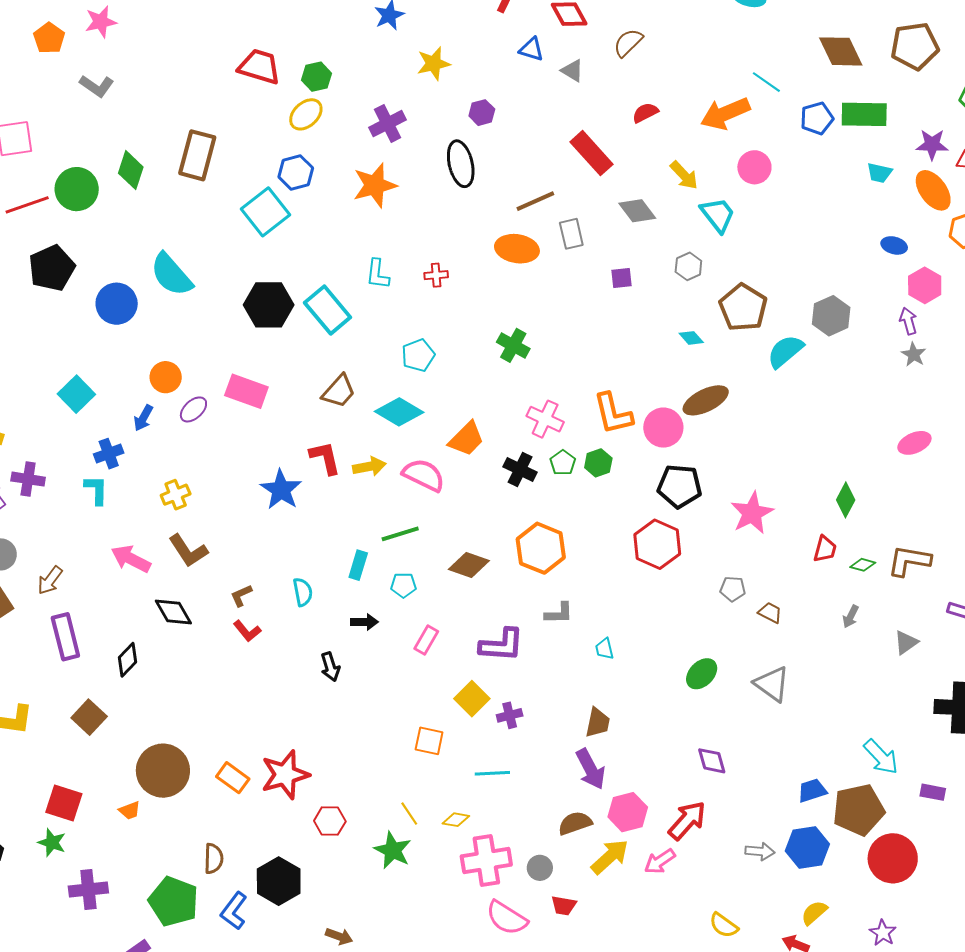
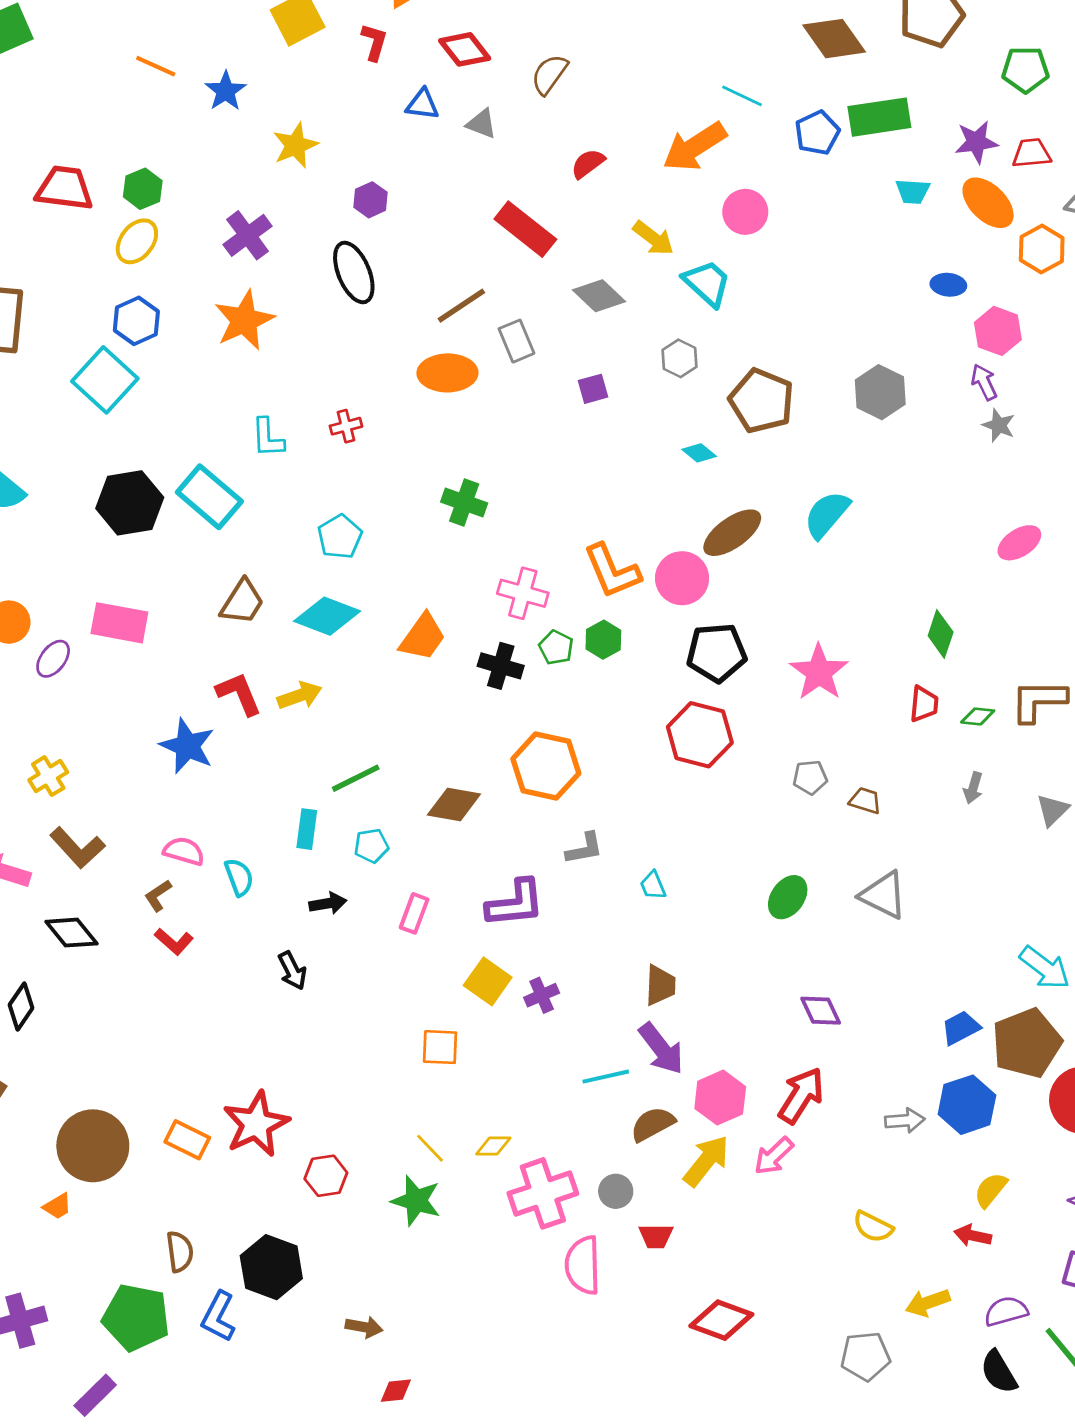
cyan semicircle: (785, 351) -> (827, 514), moved
pink semicircle: (424, 475) -> (184, 851), moved, size x0.7
cyan line: (492, 773) -> (606, 1077), moved
pink semicircle: (507, 918) -> (583, 1265), turned 66

